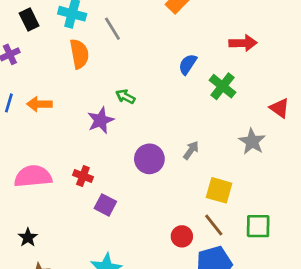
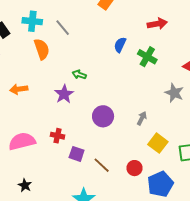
gray arrow: (191, 150) -> (142, 118), moved
yellow square: (219, 190) -> (158, 143), moved, turned 30
brown line: (214, 225) -> (102, 165), moved

